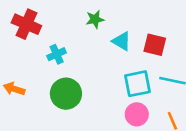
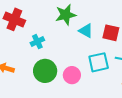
green star: (95, 19) -> (66, 15), size x1.5
pink circle: (137, 114) -> (72, 75), moved

